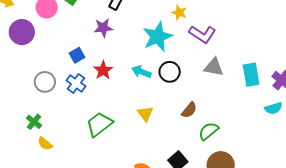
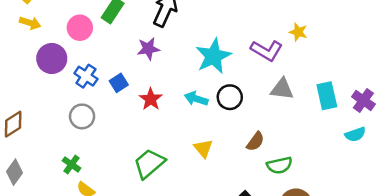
yellow star: (179, 13) -> (298, 32), moved
blue cross: (76, 83) -> (86, 76), moved
green semicircle: (208, 131) -> (279, 165), turned -150

